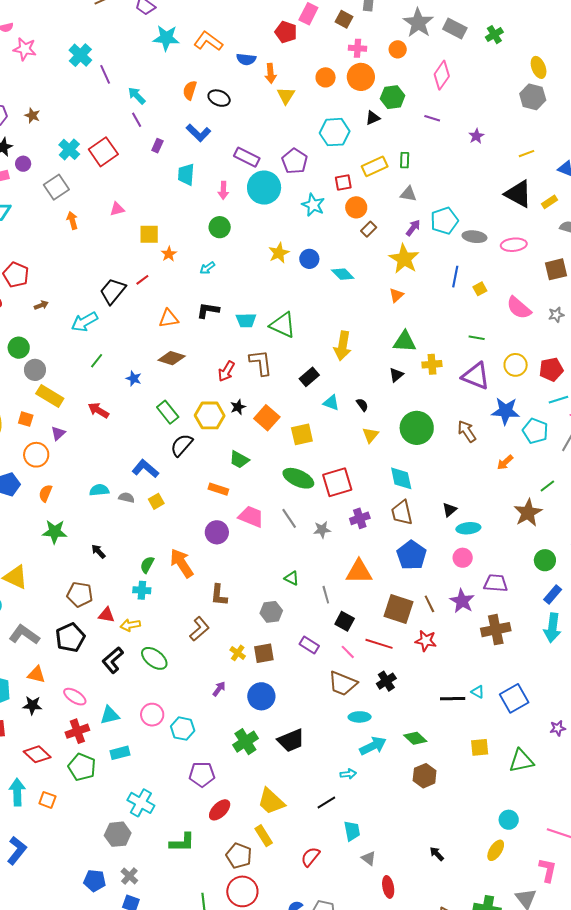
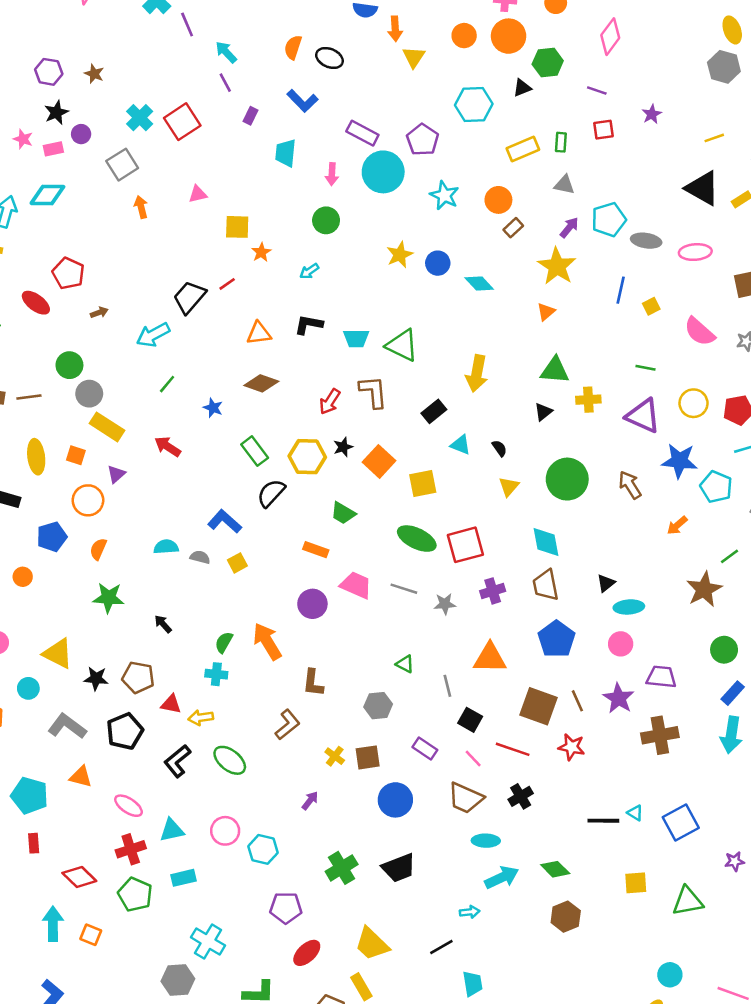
red square: (343, 183) -> (603, 130), moved
gray line: (289, 518) -> (404, 589), turned -40
blue circle: (261, 696) -> (395, 800), moved
black star: (32, 705) -> (96, 678), moved

